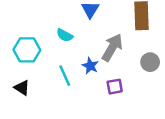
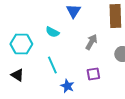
gray arrow: (112, 47) -> (91, 42), size x0.7
blue star: (90, 66) -> (67, 86), moved

